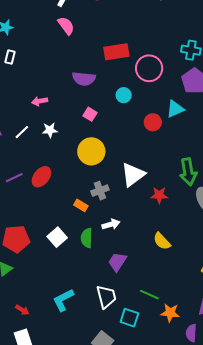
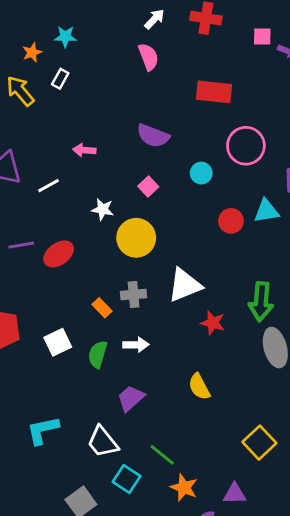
red rectangle: (116, 52) -> (214, 92), moved
white star: (50, 130) -> (103, 209), moved
white trapezoid: (106, 297) -> (103, 442), turned 140

